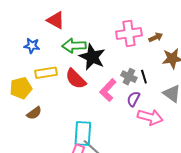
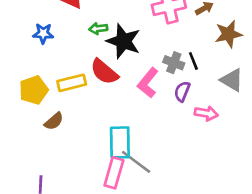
green arrow: (74, 46) -> (98, 29), size x0.6
yellow rectangle: (46, 73) -> (72, 83), moved
pink arrow: (150, 117) -> (206, 113), size x0.7

